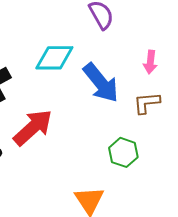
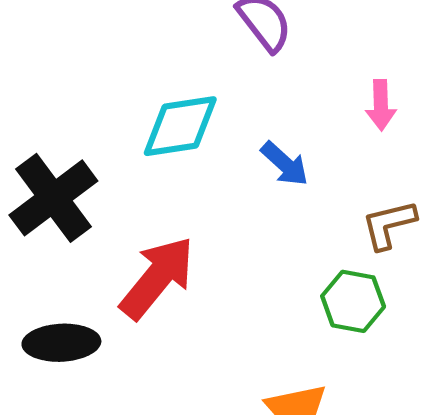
blue arrow: (101, 83) -> (285, 164), size x0.6
brown L-shape: (147, 103) -> (389, 225), moved

